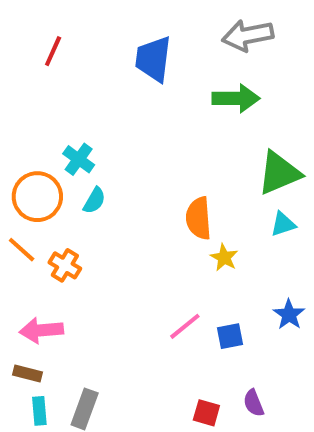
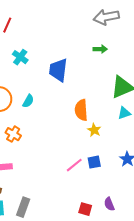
blue trapezoid: (153, 59) -> (58, 70), moved
green arrow: (236, 98) -> (100, 49), size x0.6
cyan cross: (79, 159) -> (20, 57), moved
blue square: (230, 336) -> (94, 162), moved

